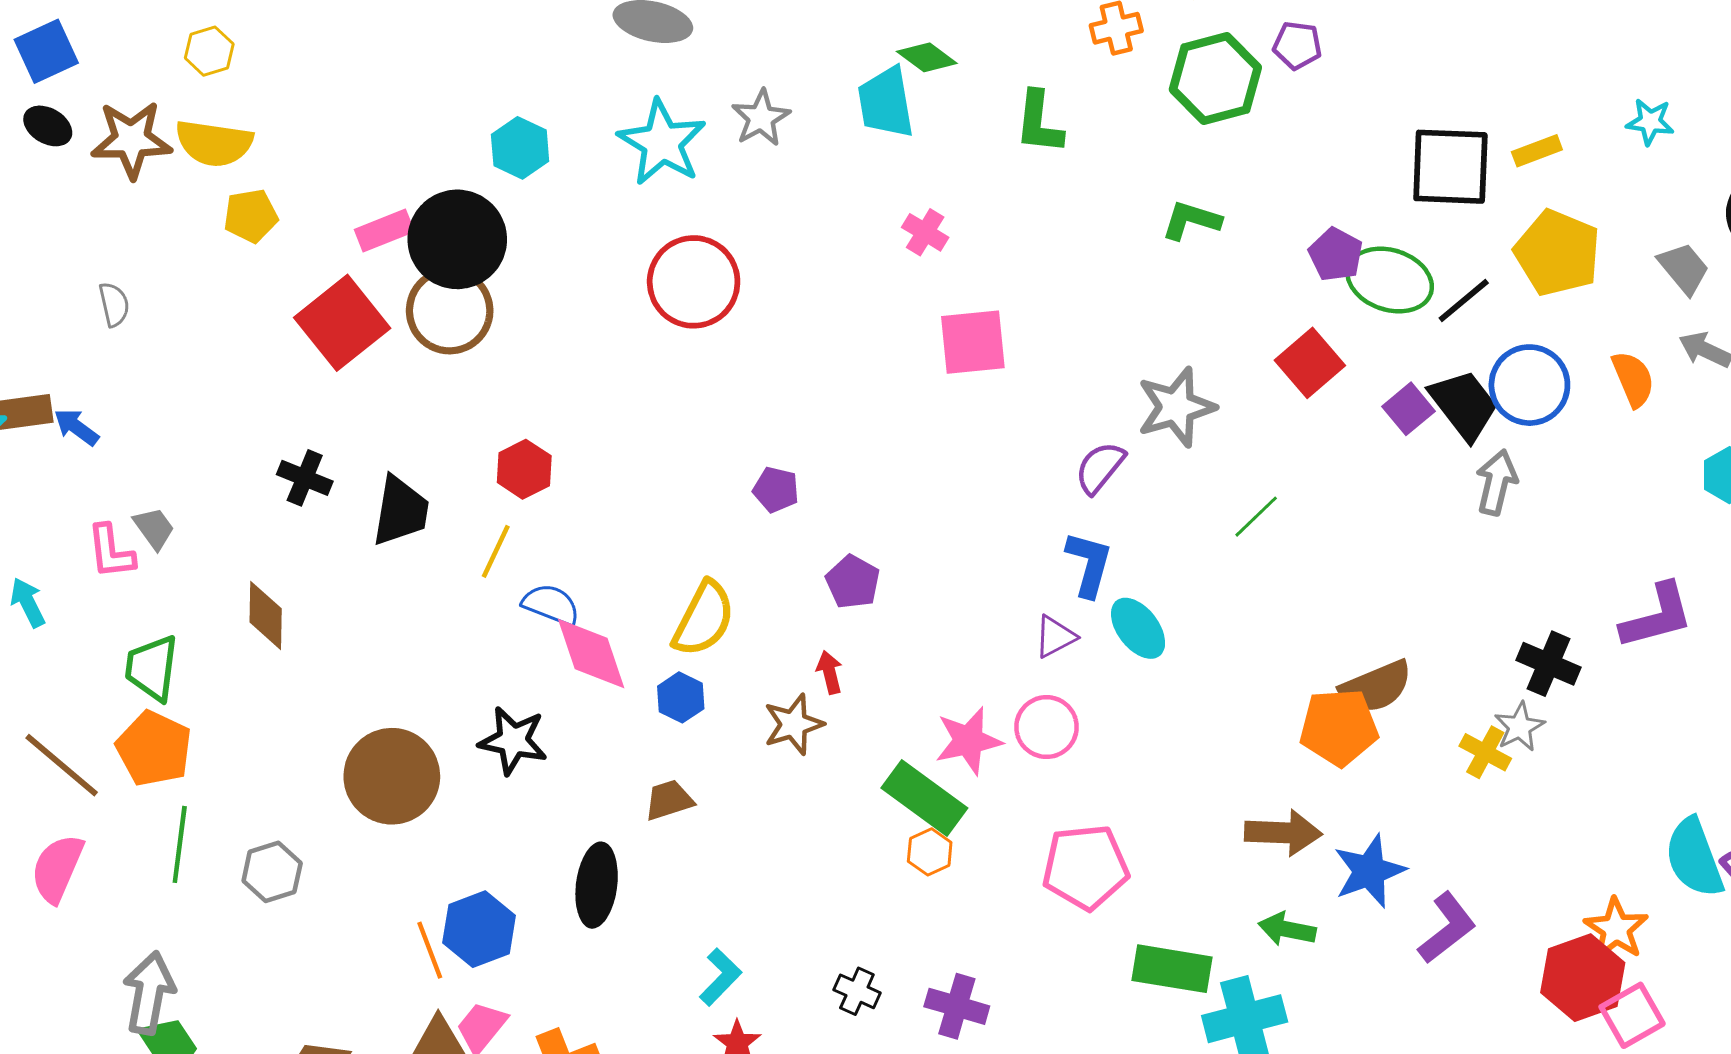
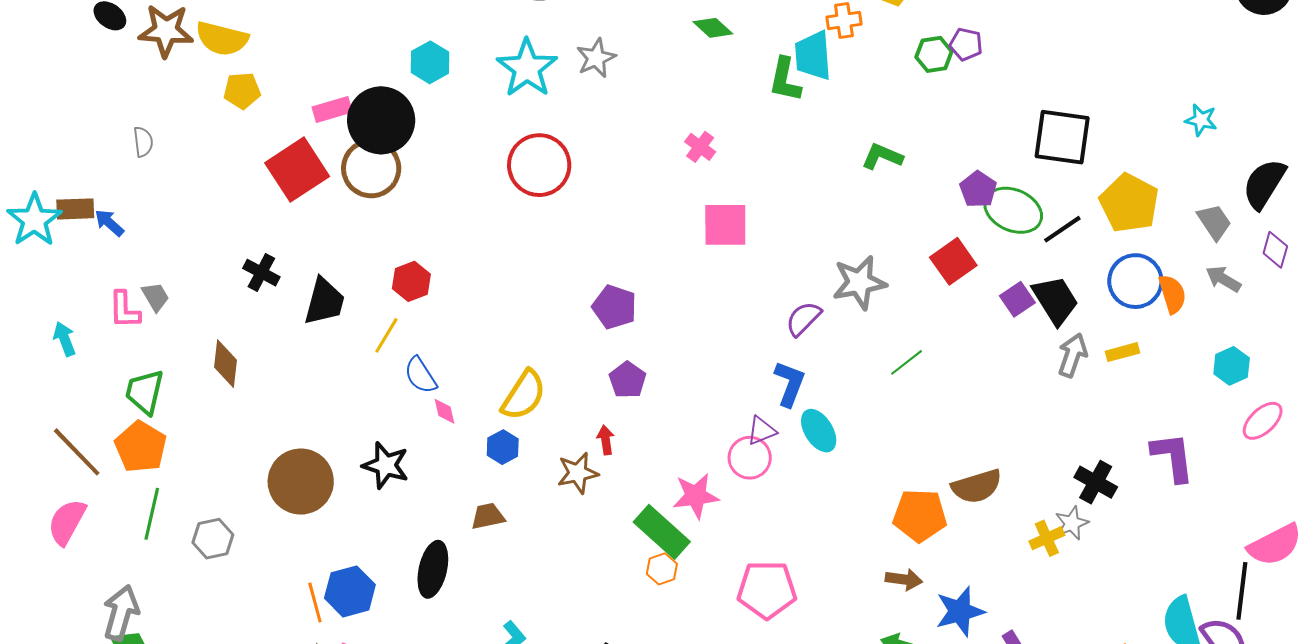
green hexagon: (1215, 78) -> (934, 54), moved, size x0.6
cyan trapezoid: (886, 103) -> (813, 56), moved
yellow rectangle: (1537, 151) -> (1122, 352), moved
blue circle: (1529, 385) -> (1135, 281), moved
purple pentagon: (776, 490) -> (614, 307), moved, size x1.4
blue semicircle: (551, 605) -> (421, 375), turned -150
purple L-shape: (1657, 616) -> (1173, 457), turned -88
pink diamond: (591, 653) -> (445, 411), size x0.5
pink circle: (1047, 727) -> (750, 458), moved
orange pentagon: (1339, 727) -> (920, 515), moved
yellow cross: (1485, 752) -> (1047, 538), turned 32
brown arrow: (1283, 833) -> (904, 579), size x0.7

